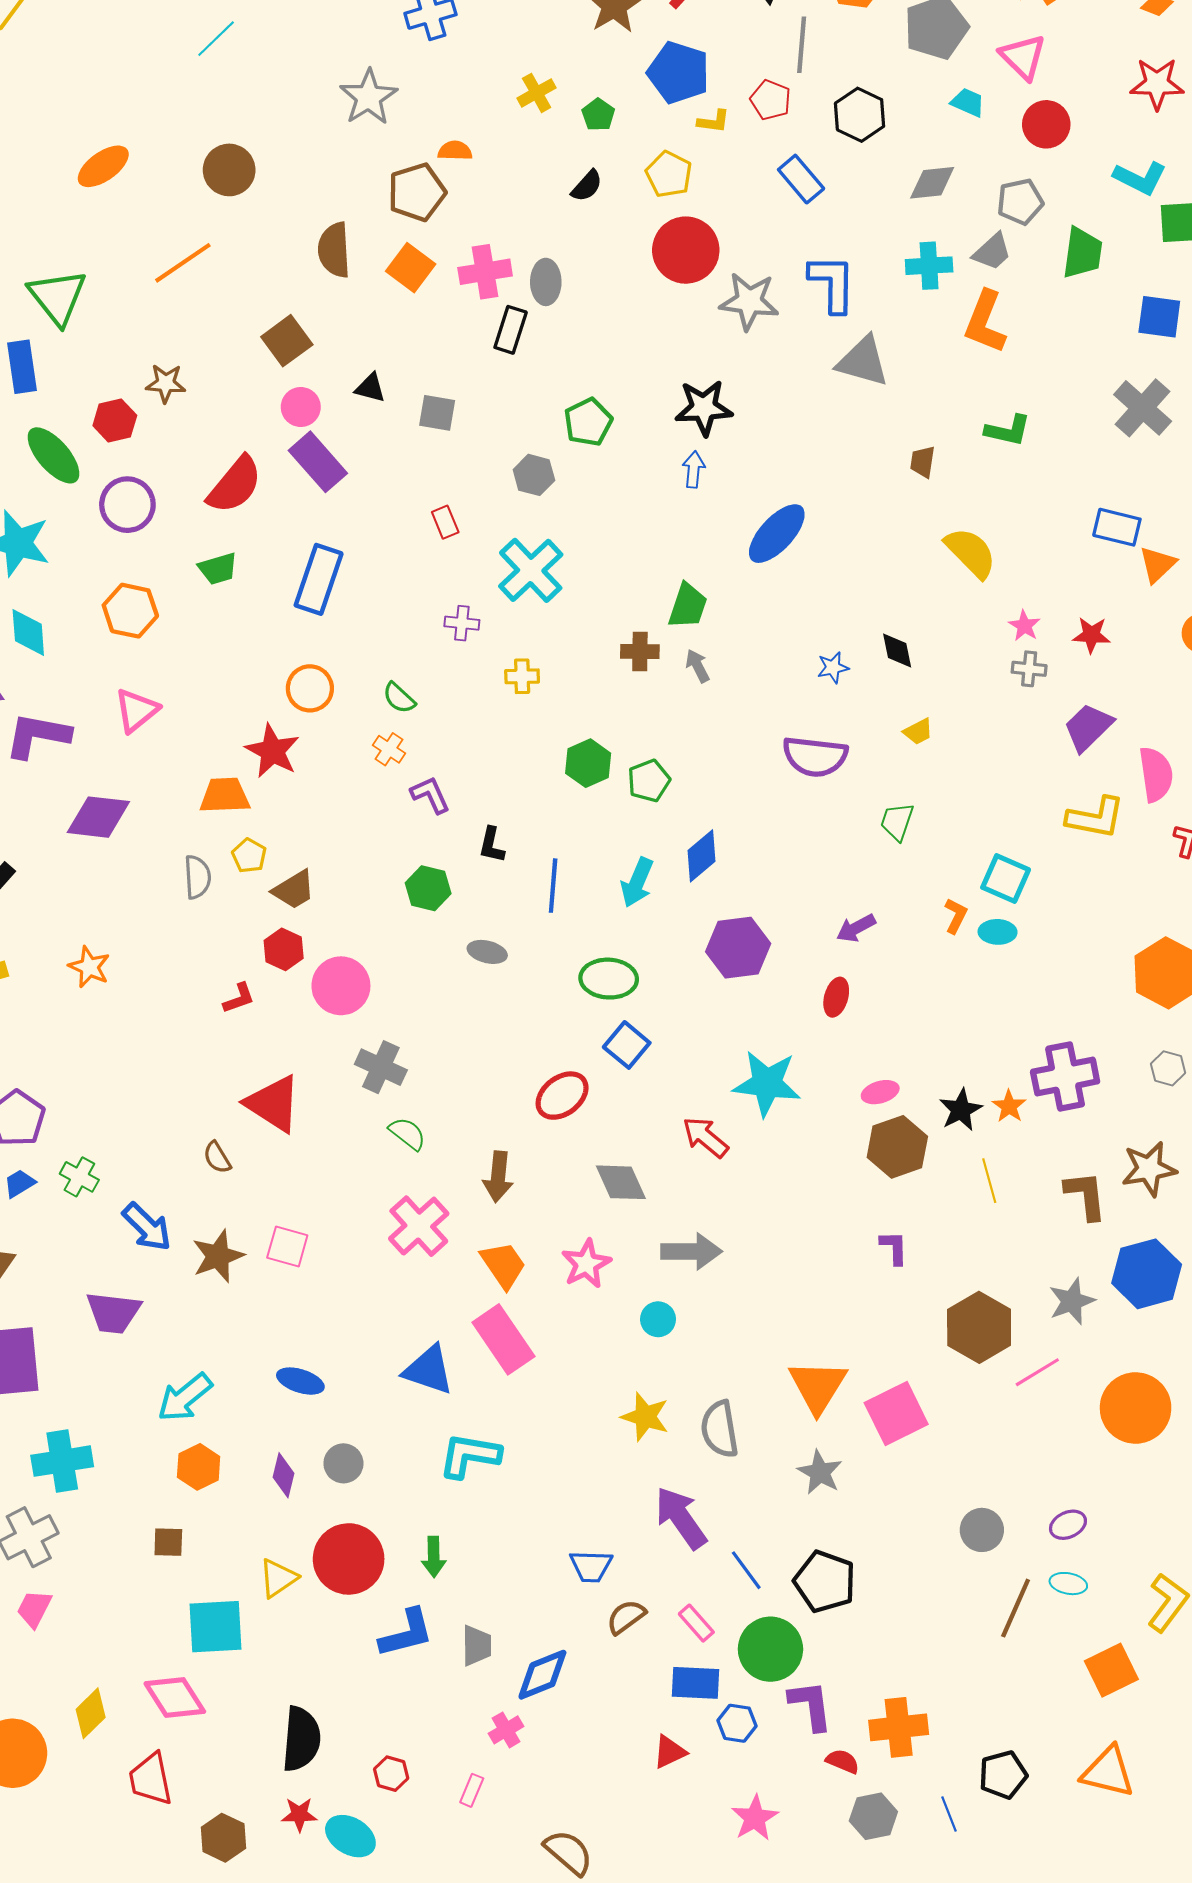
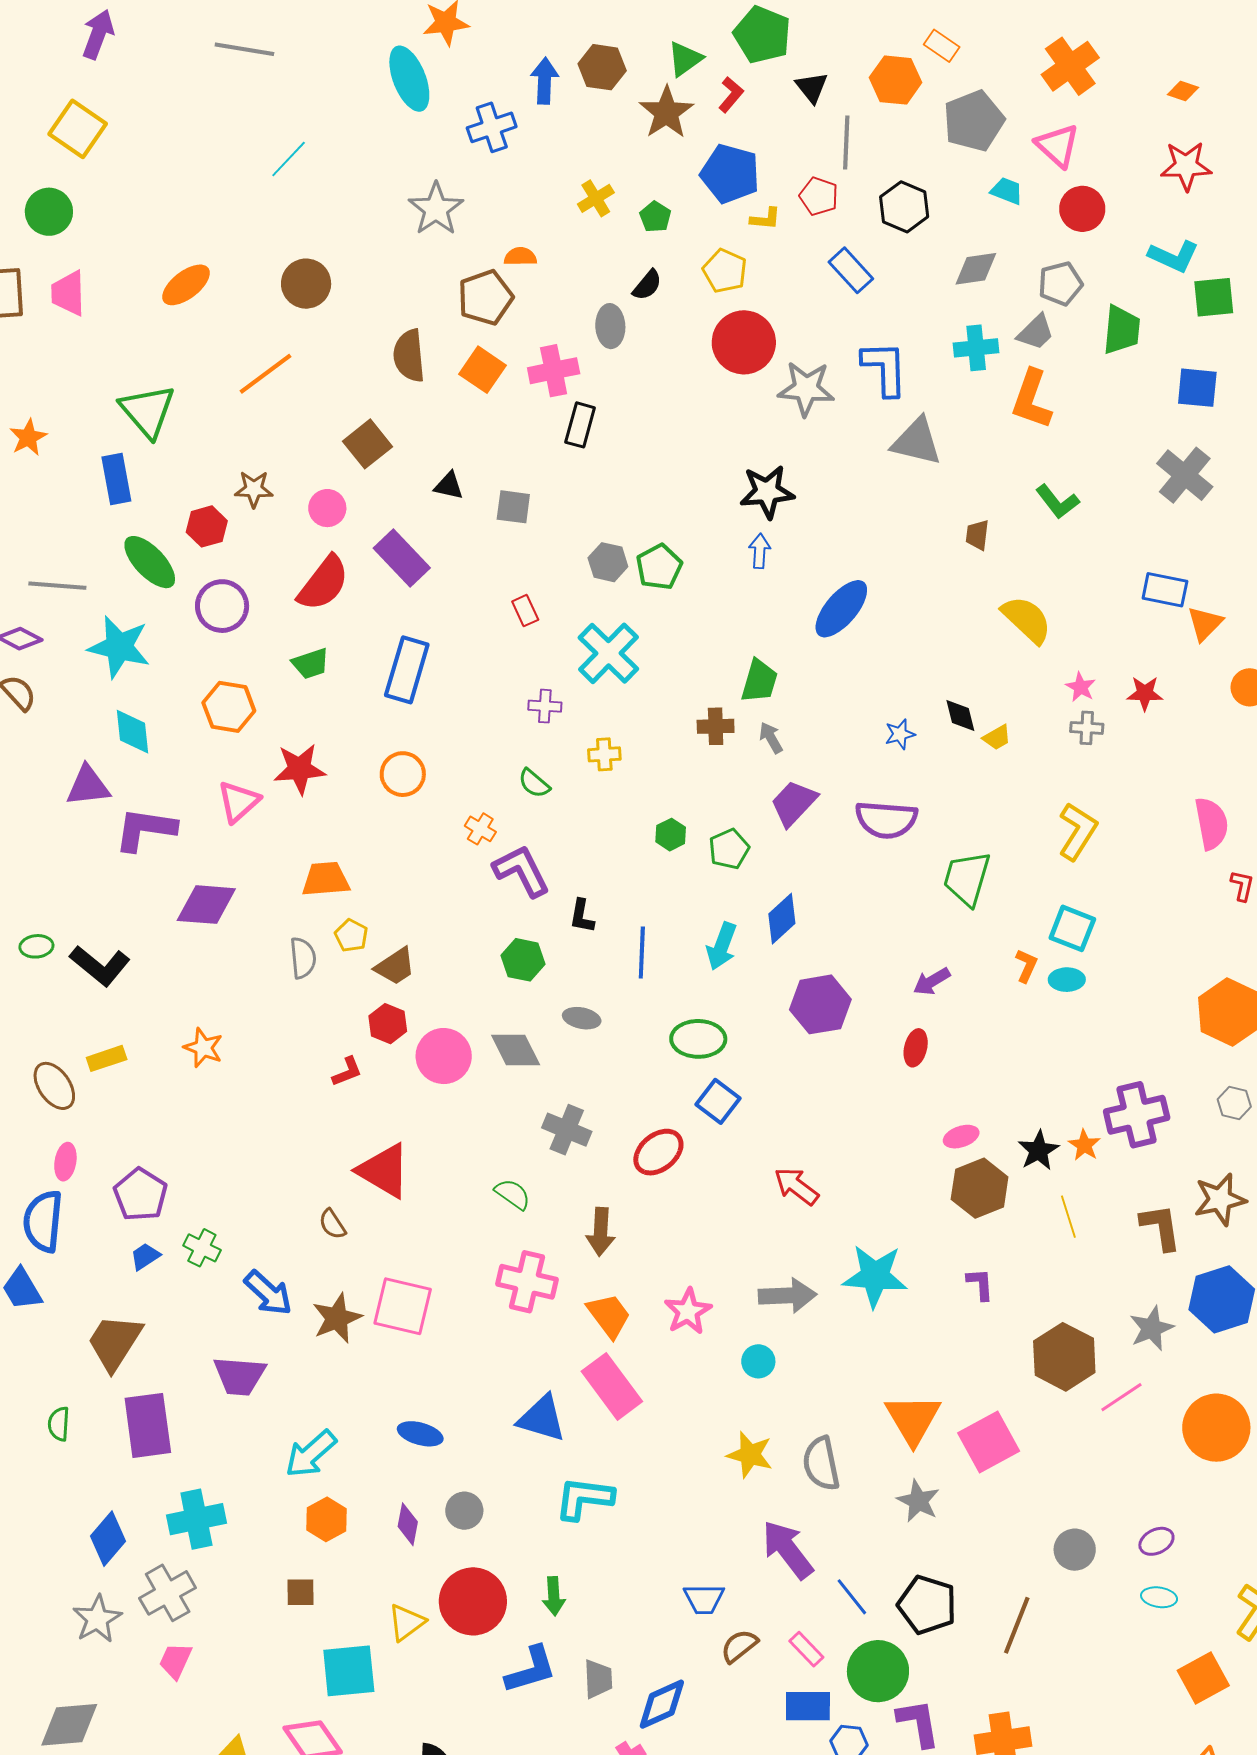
gray ellipse: (546, 282) -> (610, 326), moved
pink circle: (301, 407) -> (327, 508), moved
green pentagon: (588, 422) -> (659, 567), moved
green L-shape: (1008, 430) -> (1057, 502), turned 42
green semicircle: (399, 698) -> (534, 783), moved
purple trapezoid: (1088, 727) -> (794, 803), moved
yellow trapezoid: (918, 732) -> (997, 737), moved
red star: (272, 751) -> (300, 769), moved, turned -30
green hexagon: (588, 763) -> (671, 835), size x0.7
purple L-shape: (430, 795) -> (522, 871), size x1.5
yellow L-shape: (1096, 818) -> (1078, 831), moved, turned -66
green trapezoid: (897, 822) -> (967, 878), size x1.5
gray cross: (381, 1067) -> (567, 1130), moved
cyan star: (767, 1083) -> (875, 1276), moved
gray diamond: (621, 1182) -> (516, 1050), moved
pink cross: (419, 1226) -> (527, 1282), turned -32
pink square: (287, 1247) -> (403, 1306), size x1.5
brown line: (1016, 1608) -> (1017, 1625), moved

